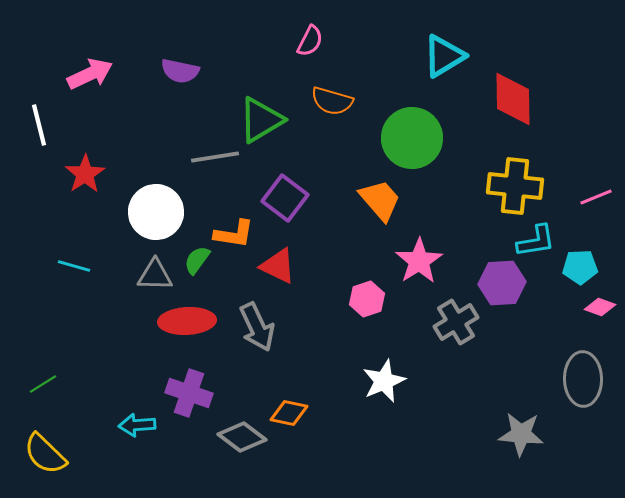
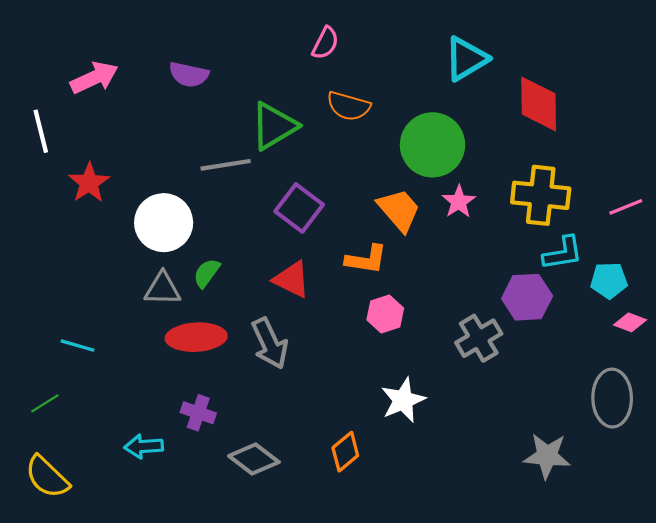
orange L-shape: (234, 234) -> (366, 259), moved
pink star: (419, 261) -> (459, 202), moved, size x0.7
cyan line: (74, 266) -> (77, 346), moved
purple cross: (189, 393) -> (198, 413), size x0.7
orange diamond: (289, 413) -> (345, 452), moved, turned -51

